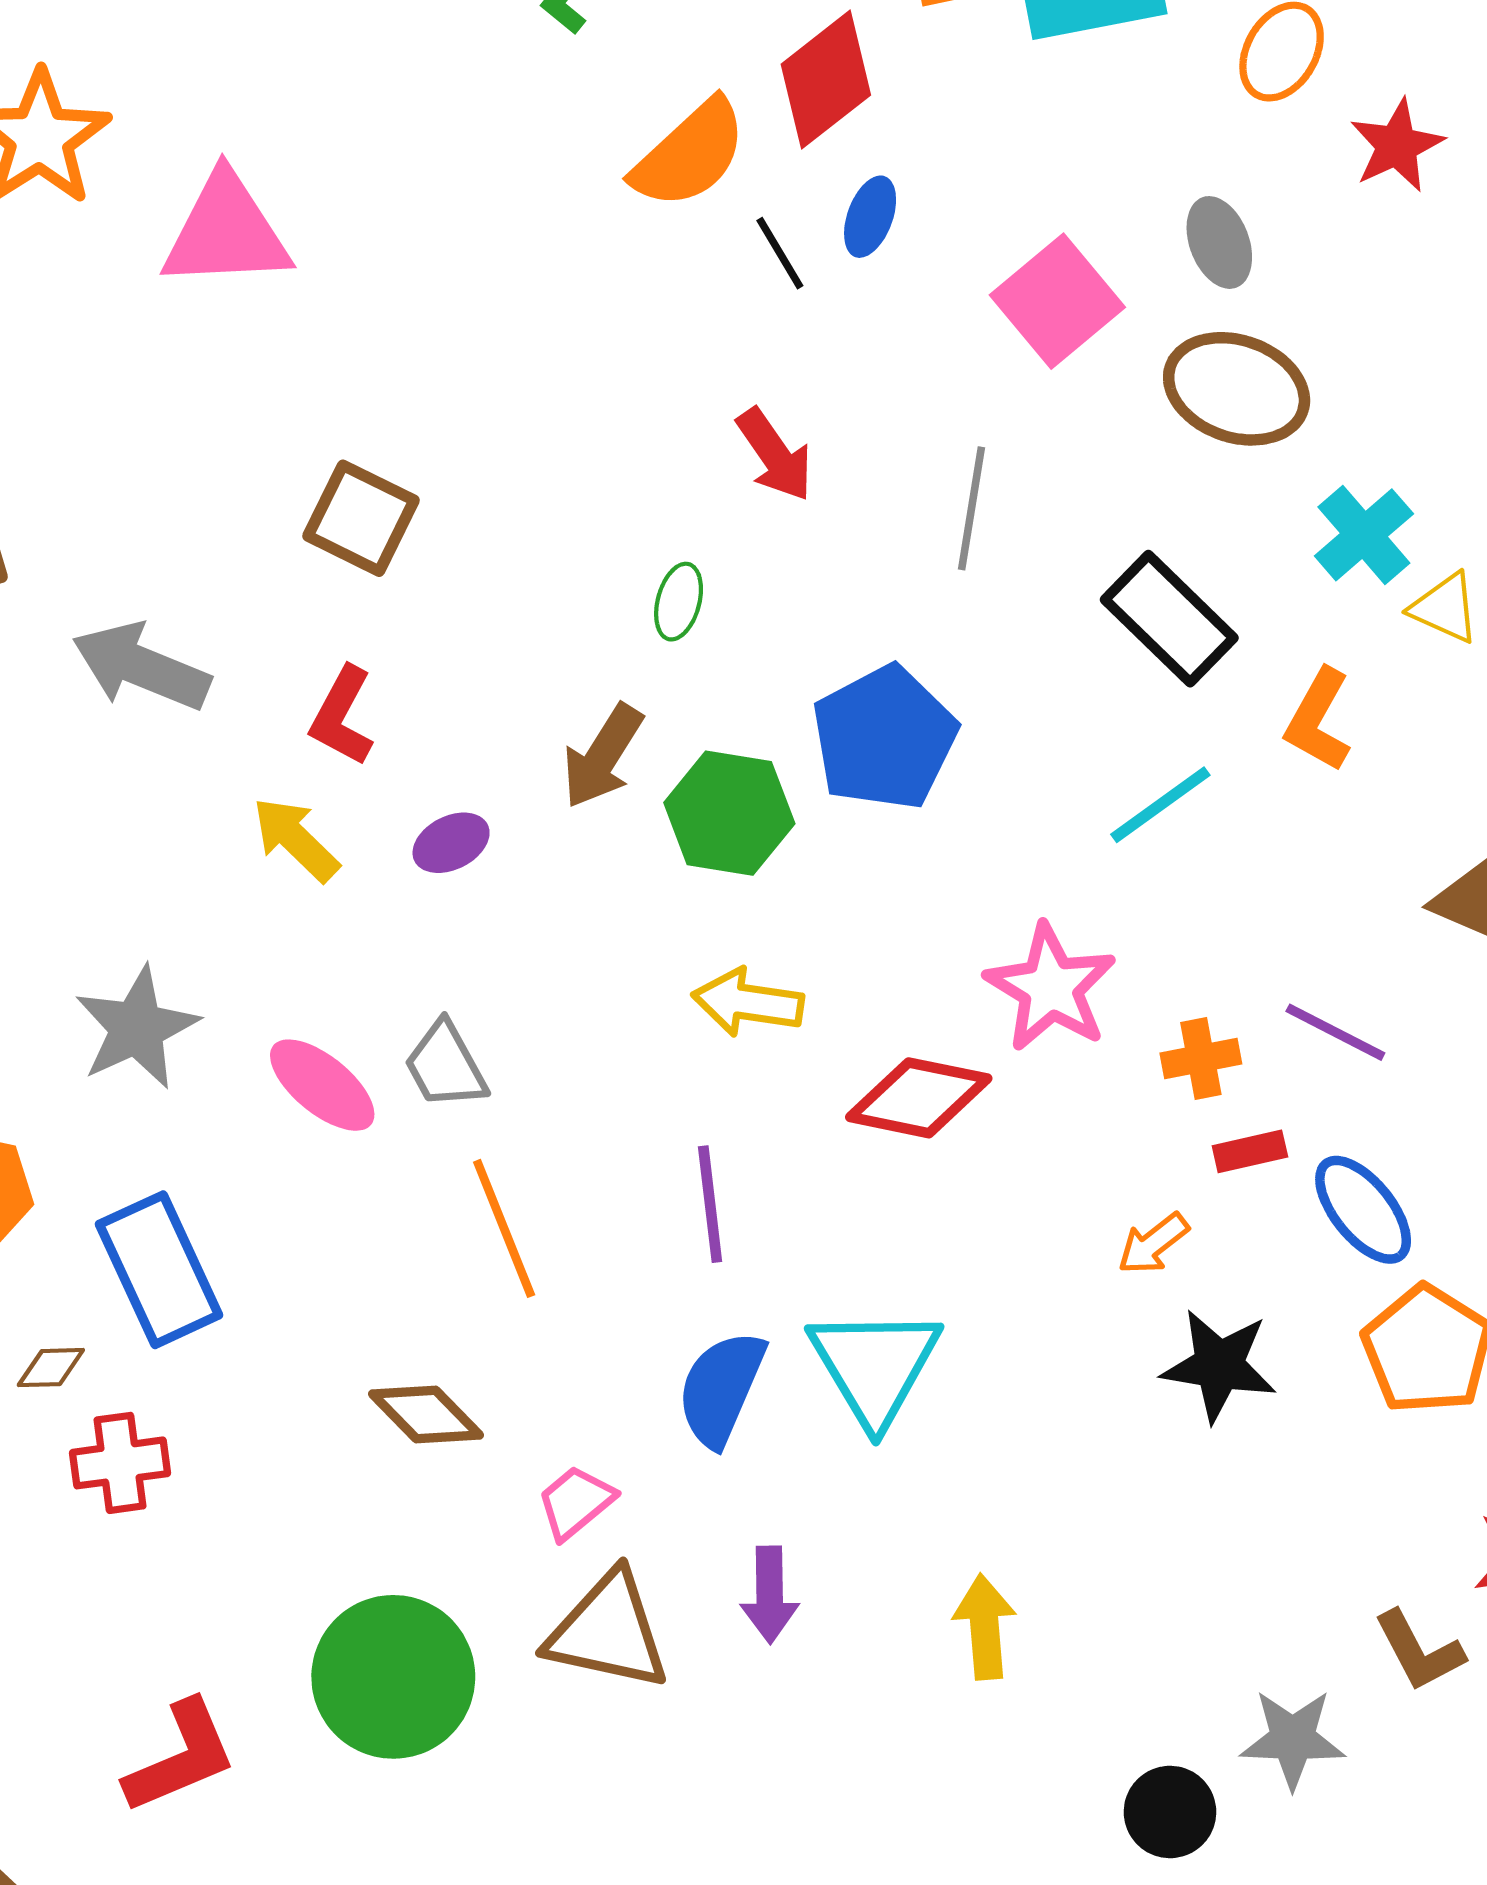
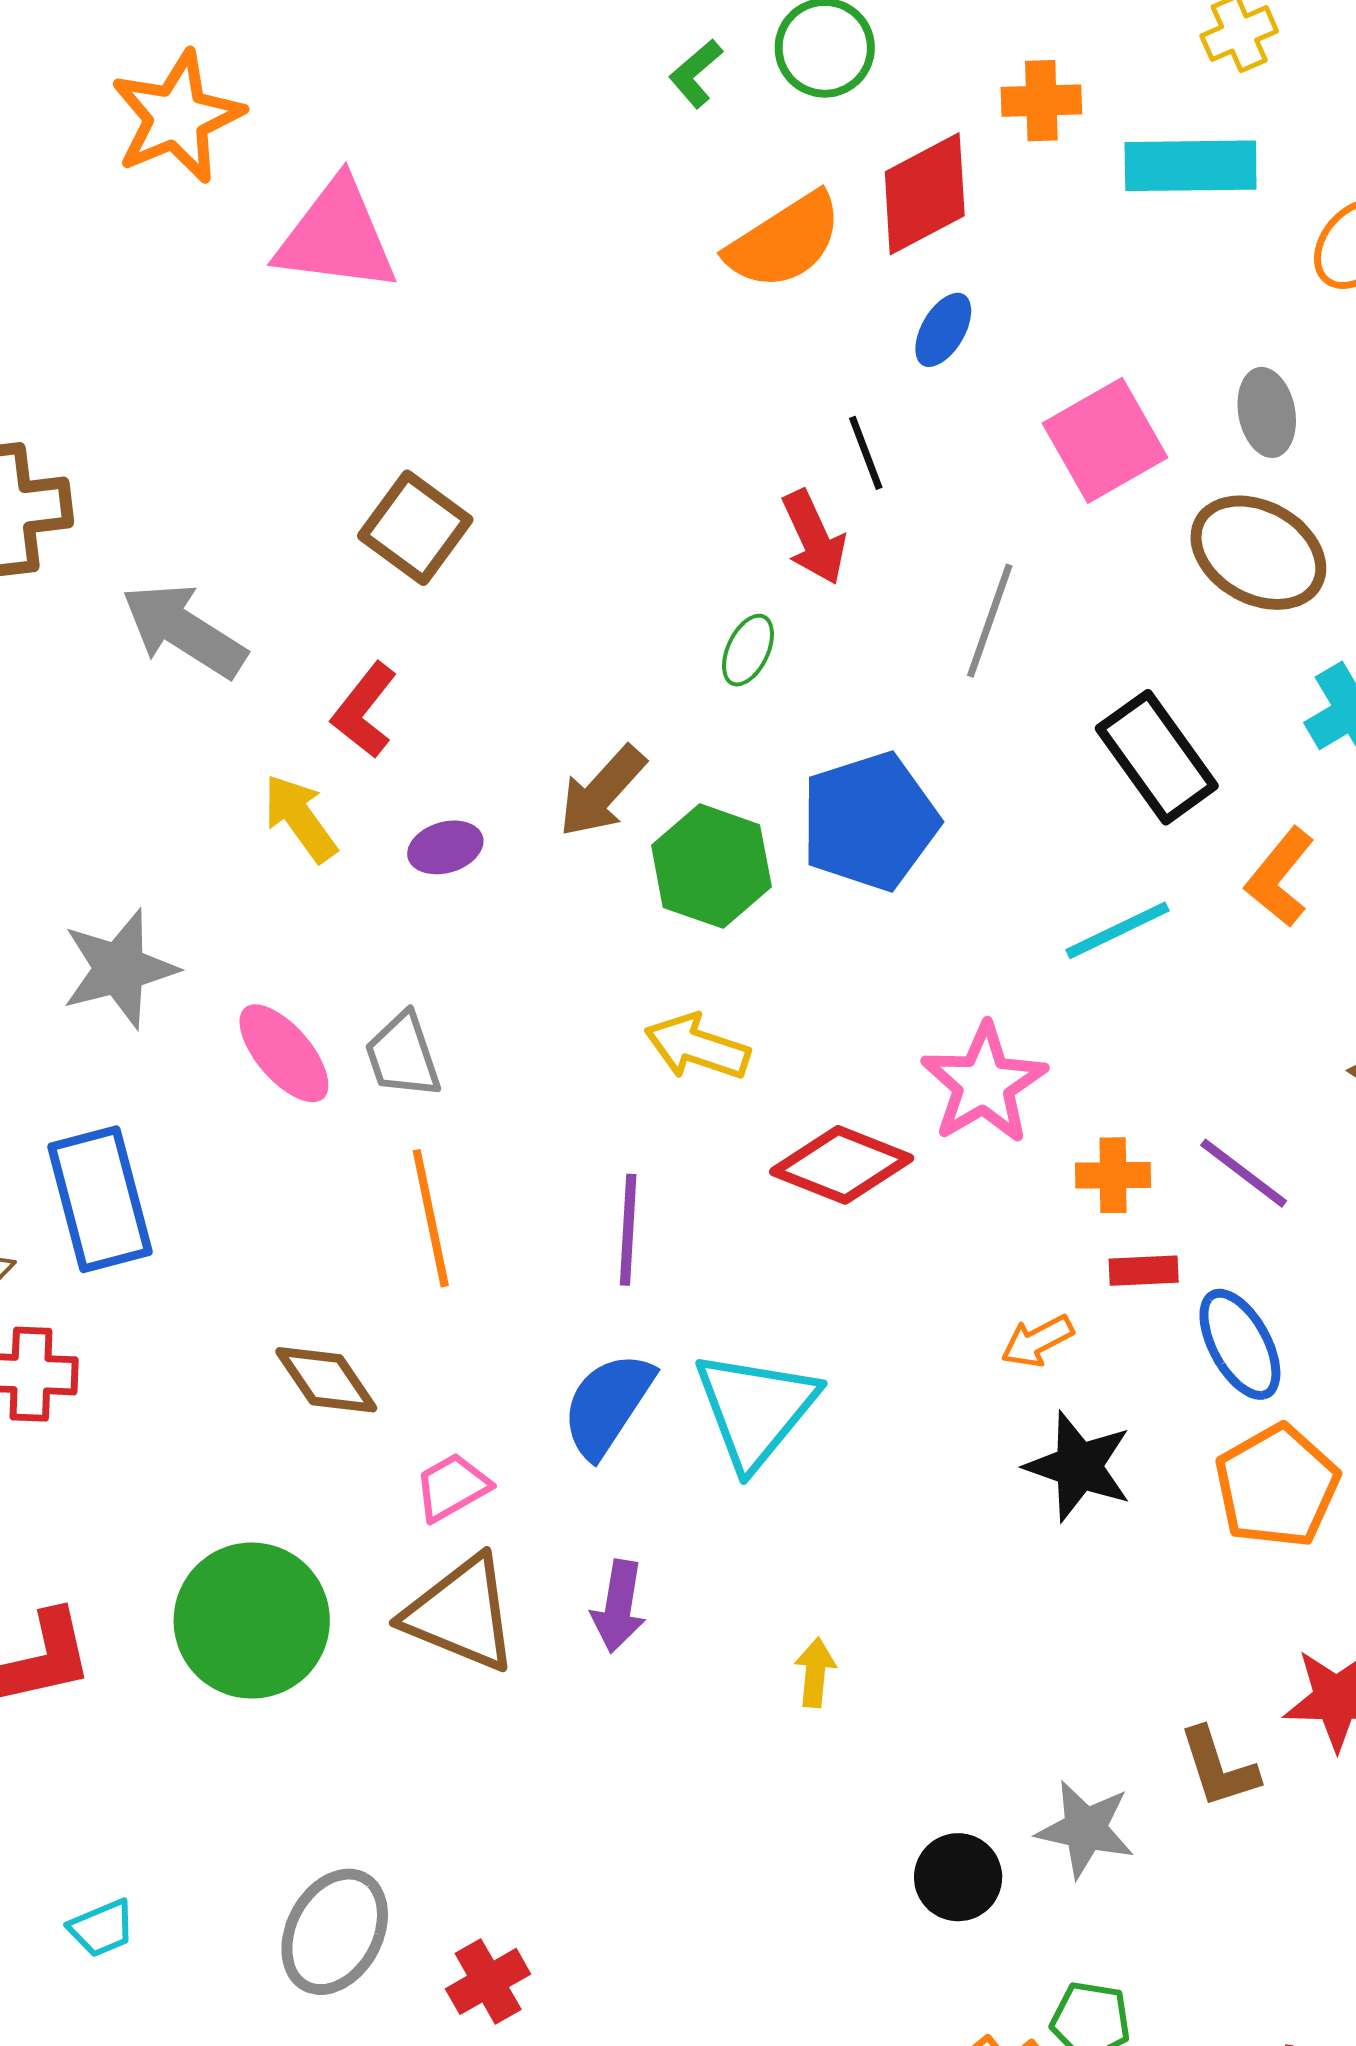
black line: (780, 253) -> (866, 453), moved
green ellipse: (679, 602) -> (748, 650), moved
yellow arrow: (985, 1627) -> (815, 1672), size x0.7

